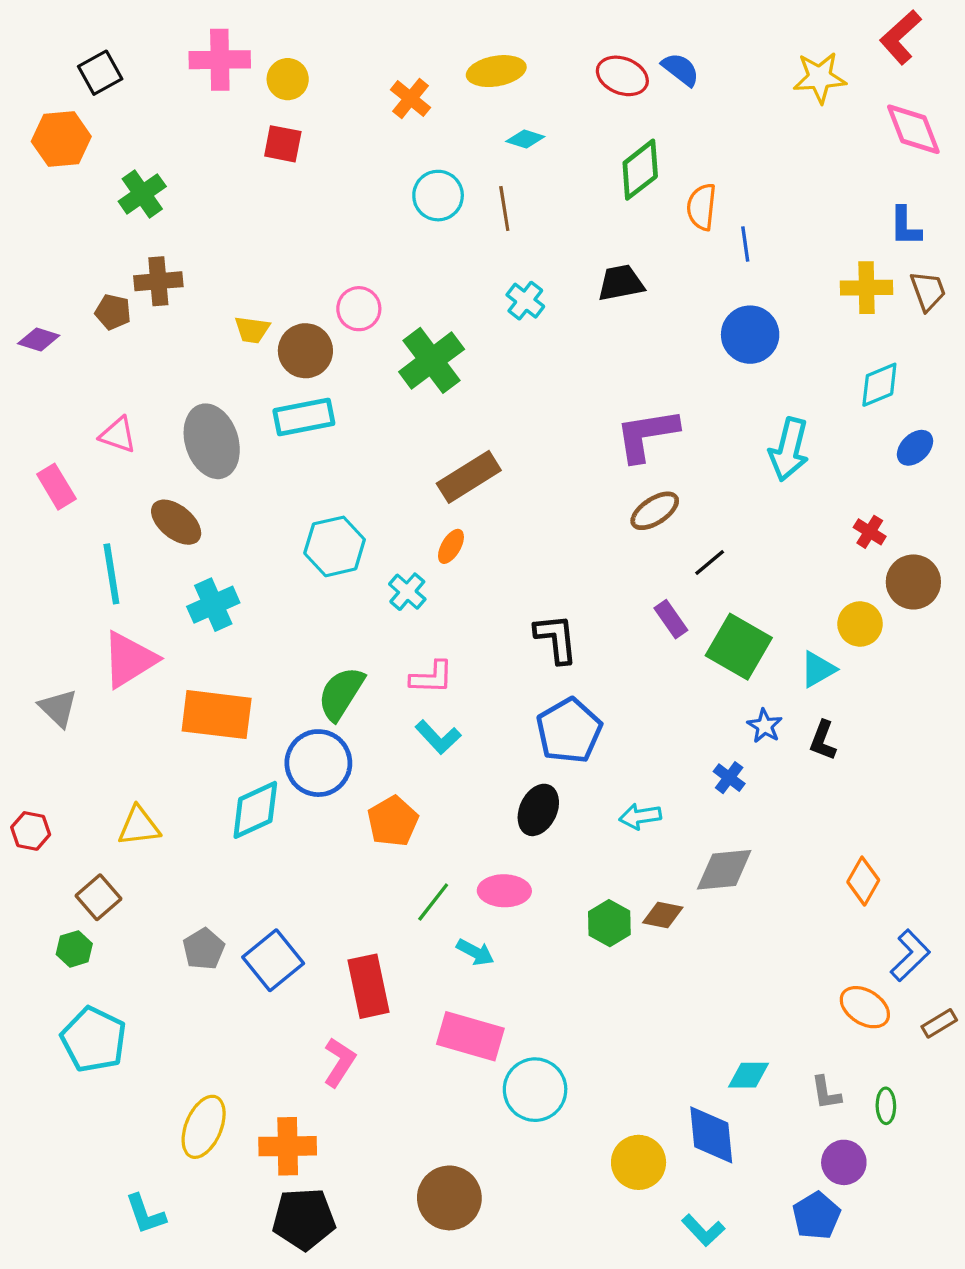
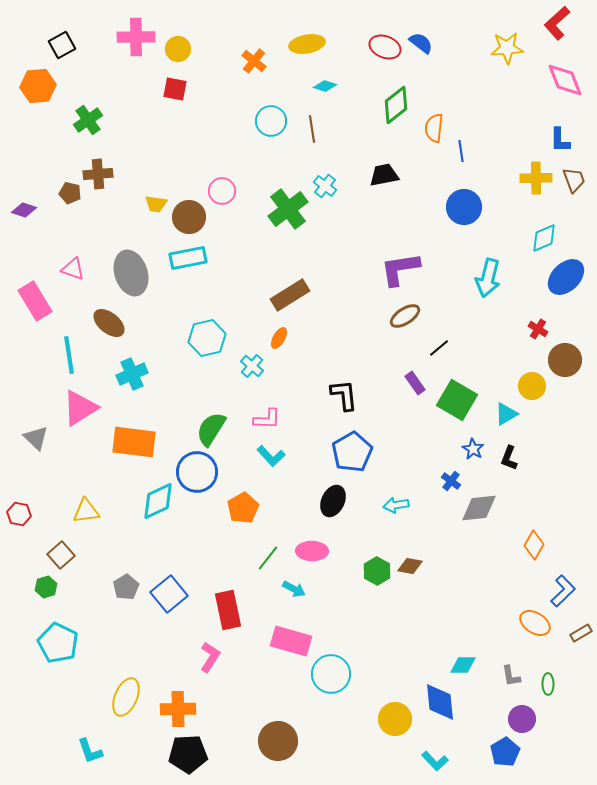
green cross: (432, 360) -> (288, 209), moved
blue ellipse: (915, 448) -> (566, 277), size x1.6
pink rectangle: (56, 487) -> (35, 301), size x1.4
gray diamond: (724, 870) -> (479, 508), moved

